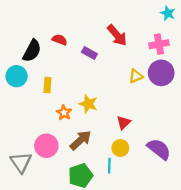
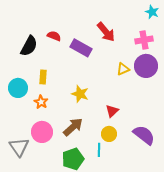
purple rectangle: (89, 53) -> (81, 48), size x1.5
cyan circle: (17, 76) -> (18, 88), moved
orange star: (64, 113) -> (41, 102), moved

